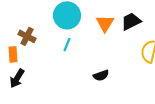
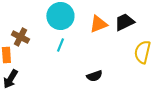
orange triangle: (105, 23) -> (98, 24), turned 36

